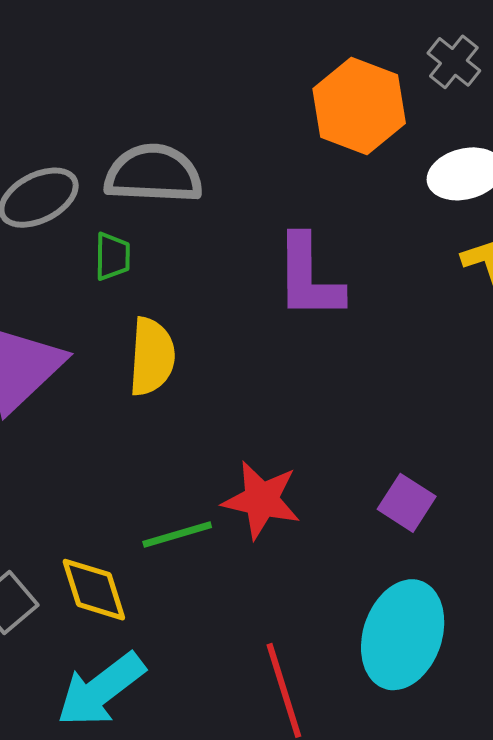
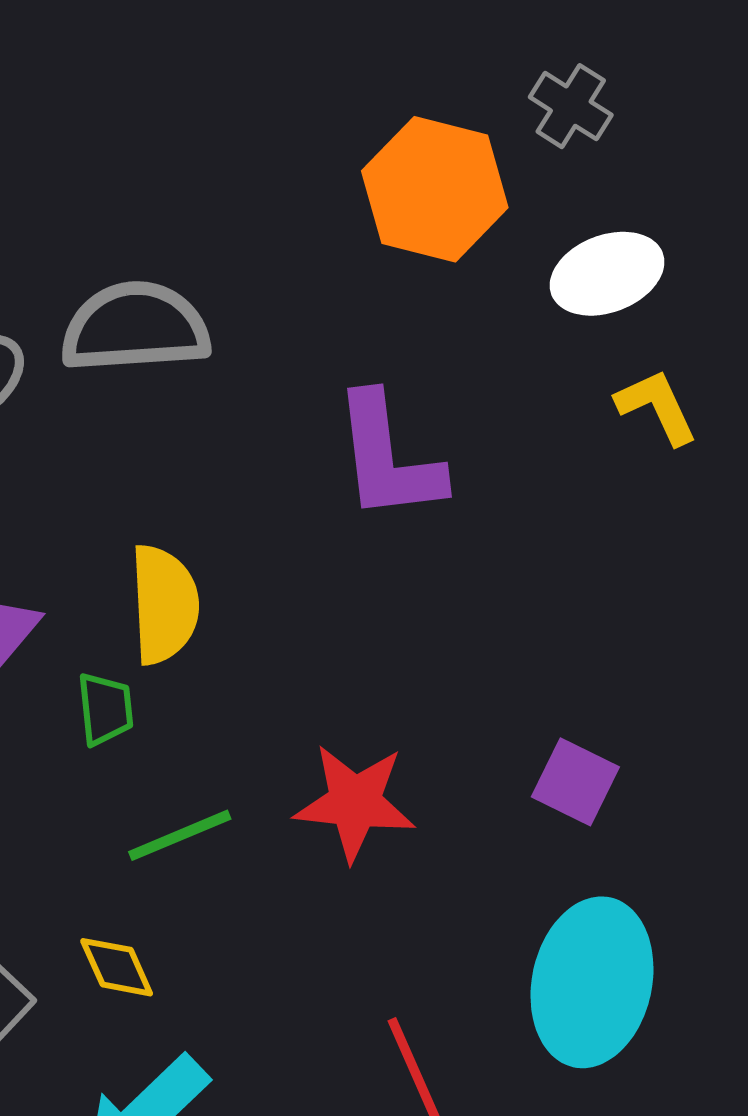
green trapezoid: (112, 257) -> (105, 709), moved
green line: (177, 534) -> (180, 835), moved
yellow diamond: (94, 590) -> (117, 967), size x0.7

